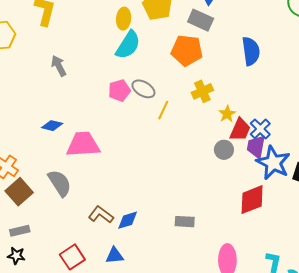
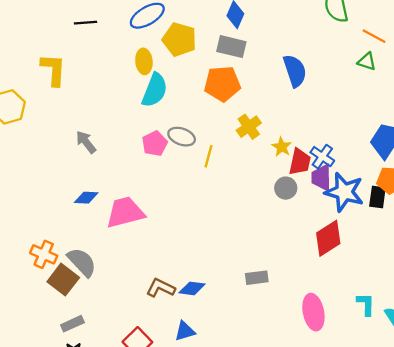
gray arrow: (59, 66) -> (86, 142), moved
gray semicircle: (60, 183) -> (82, 262), moved
blue diamond: (128, 220) -> (192, 288), turned 35

